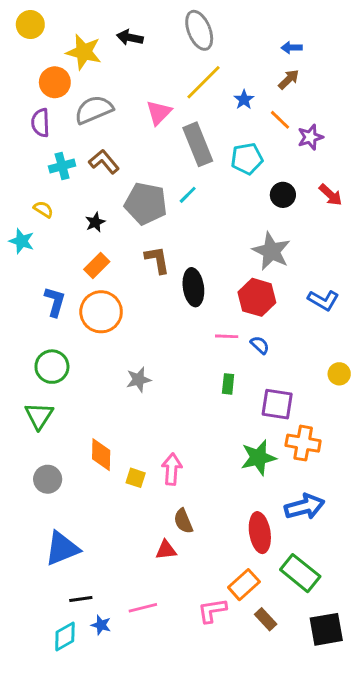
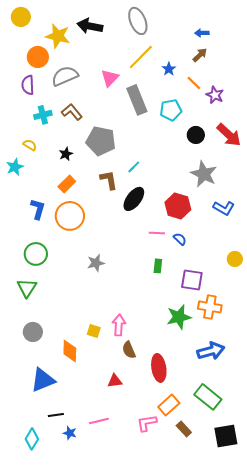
black arrow: (130, 38) -> (90, 26), size x1.4
purple star: (310, 137) -> (215, 95), turned -30
cyan line: (188, 195) -> (134, 167), moved
red arrow: (331, 195) -> (229, 135), size x1.5
cyan star: (22, 241) -> (15, 167), turned 30
gray star: (271, 251) -> (204, 174), moved
black ellipse: (193, 287) -> (134, 199), turned 45
orange diamond: (101, 455) -> (70, 351), moved
brown semicircle: (183, 521) -> (129, 350), moved
red ellipse: (260, 533) -> (159, 368), moved
cyan diamond: (65, 637) -> (32, 439), moved, turned -30

